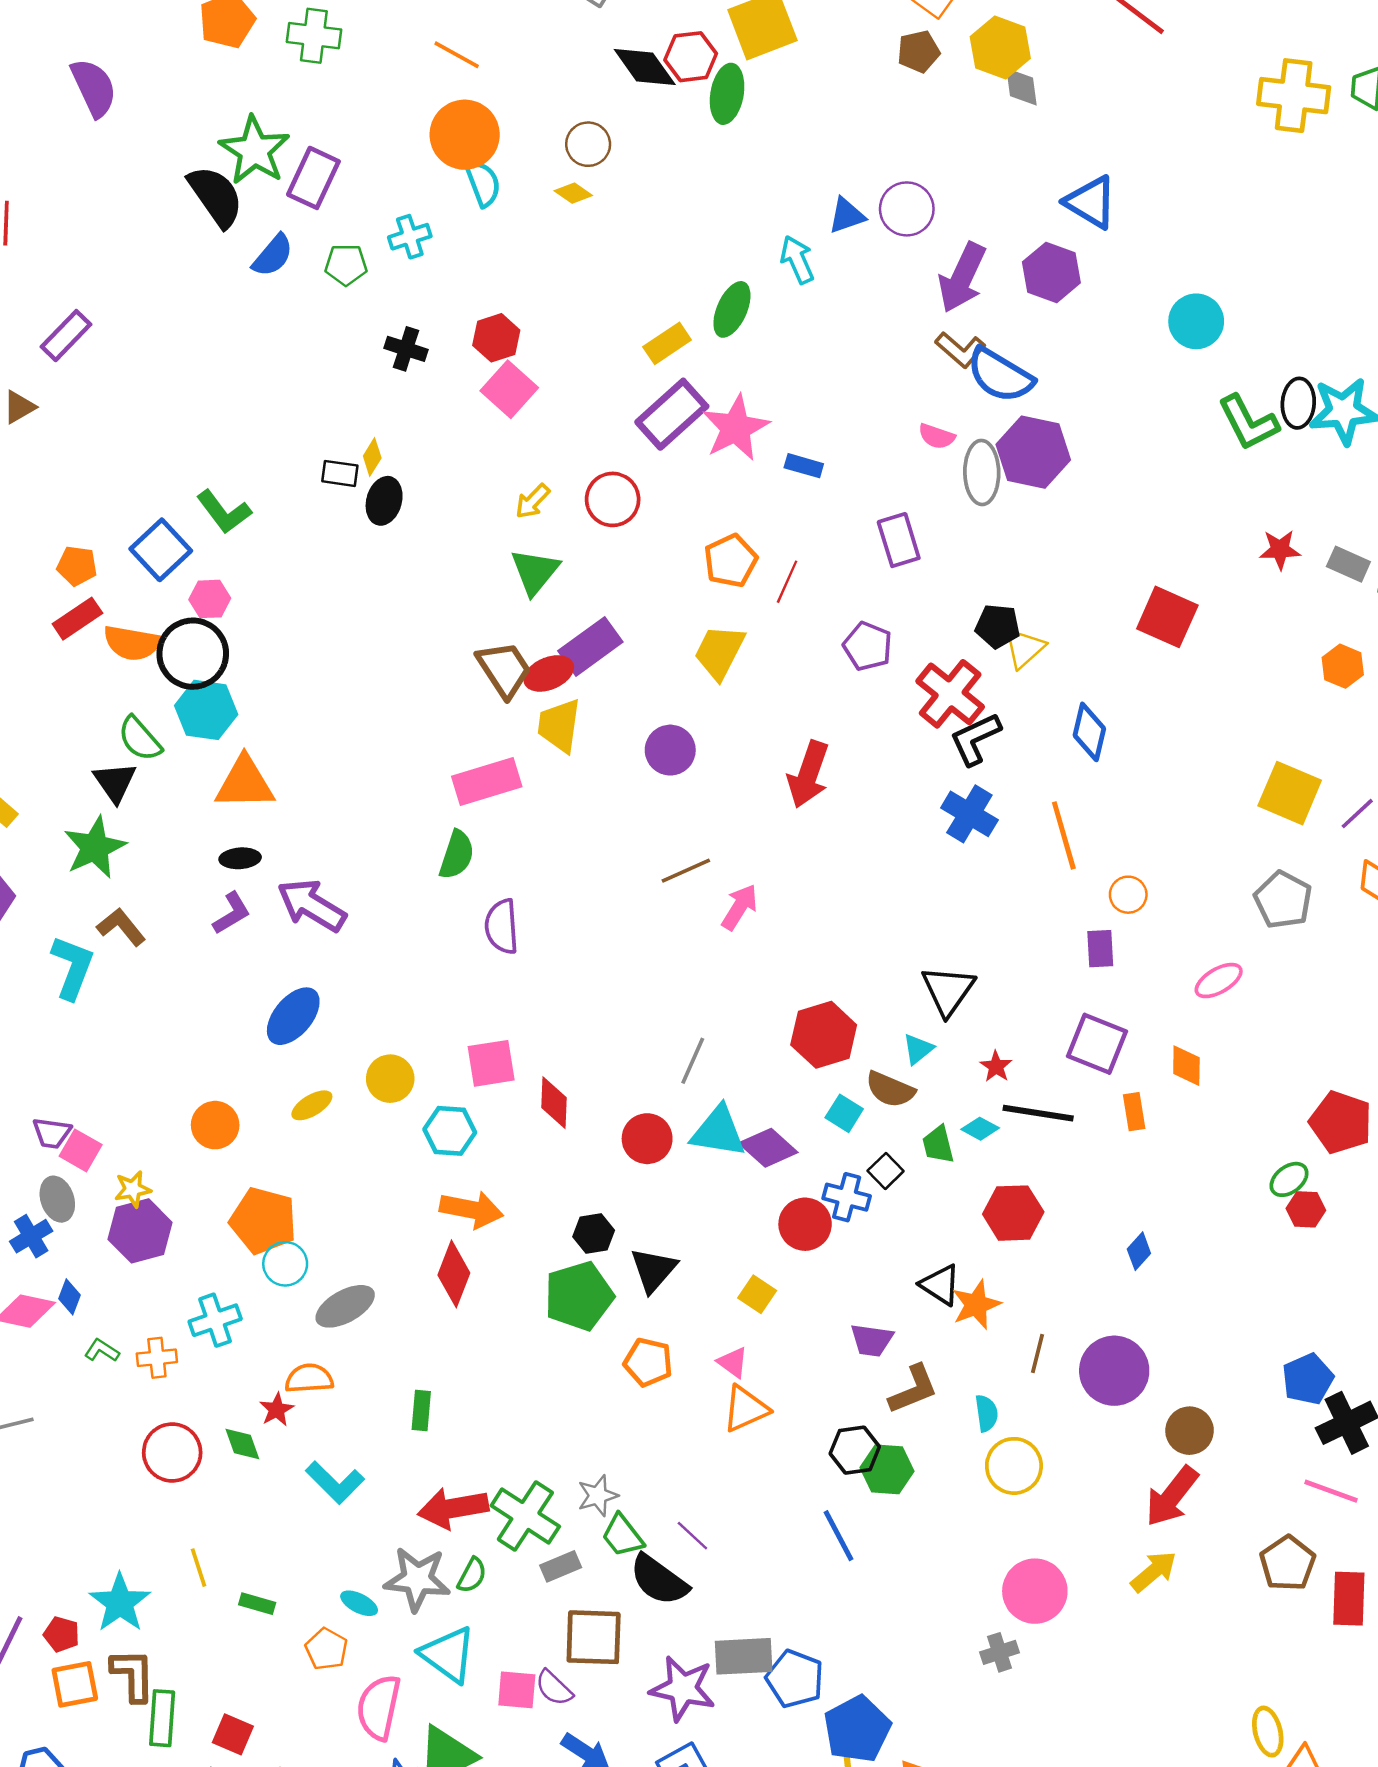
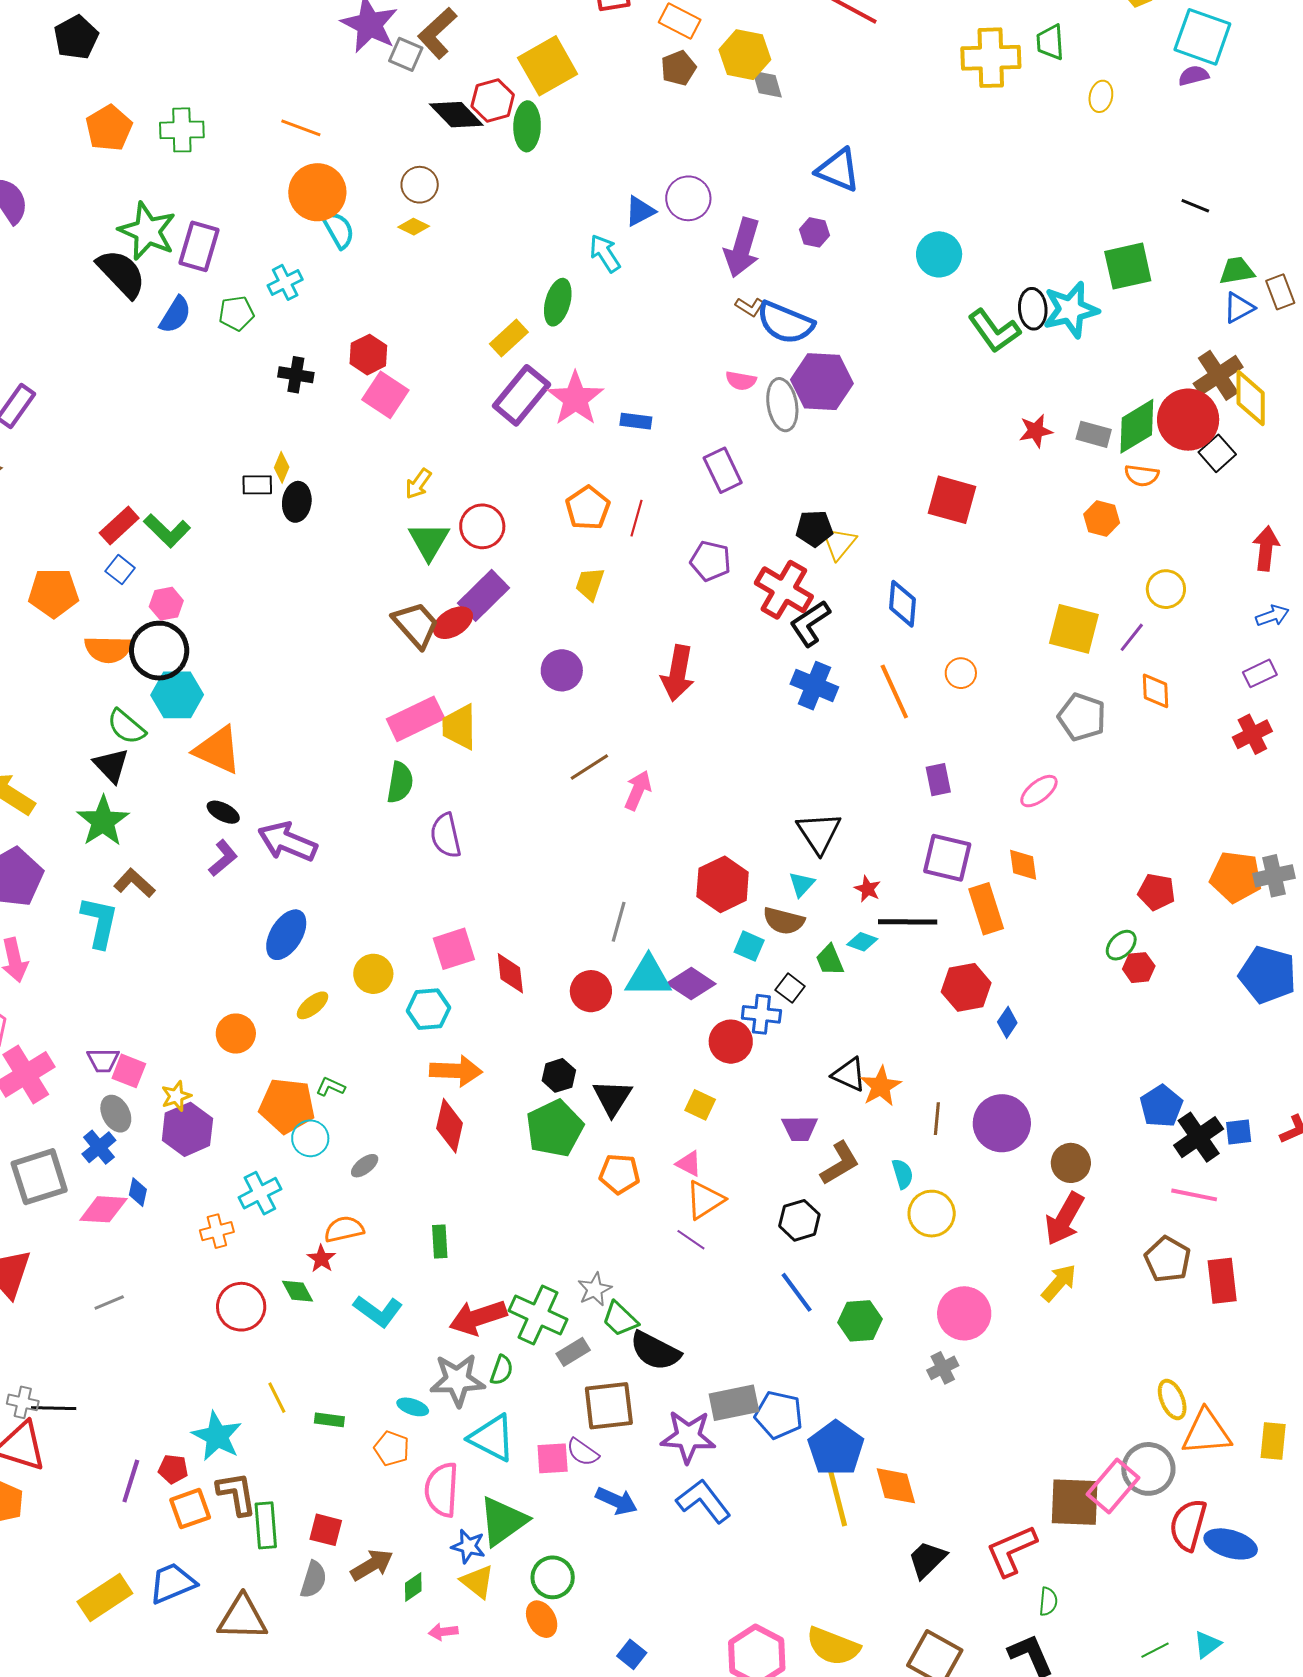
purple hexagon: (1051, 272) -> (815, 232), size x0.6
brown L-shape: (960, 350) -> (750, 307), size x0.7
red circle: (613, 499) -> (482, 526), moved
blue square: (161, 550) -> (120, 570), size x0.6
orange pentagon: (77, 566) -> (54, 593), size x1.5
red rectangle: (77, 619) -> (119, 526), moved
yellow trapezoid: (719, 652) -> (590, 584), size x0.7
yellow trapezoid: (559, 726) -> (459, 727), moved
orange triangle: (245, 783) -> (218, 750), turned 34
black ellipse: (240, 858) -> (223, 812), turned 40
orange circle: (1128, 895) -> (961, 673), moved
orange rectangle: (1134, 1112) -> (986, 909), size x1.6
red pentagon: (1341, 1122) -> (1157, 892), size x0.7
red hexagon: (1013, 1213) -> (966, 987), moved
gray ellipse: (345, 1306) -> (365, 1166), size x0.6
green L-shape: (102, 1350) -> (331, 1087), moved
green hexagon: (887, 1469) -> (860, 1321), moved
purple line: (692, 1536) -> (691, 1240), moved

